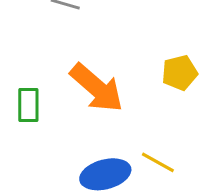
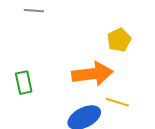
orange arrow: (97, 88) -> (92, 74), moved, turned -36

